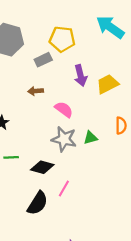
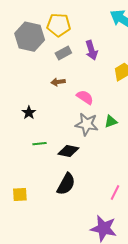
yellow pentagon: (62, 39) -> (59, 25), moved
purple arrow: (81, 76) -> (91, 50), moved
pink line: (64, 189) -> (115, 192), moved

